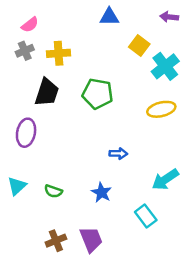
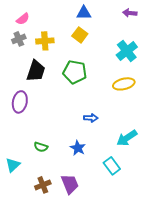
yellow square: (139, 46) -> (80, 35), moved
cyan triangle: (17, 186) -> (13, 165), moved

